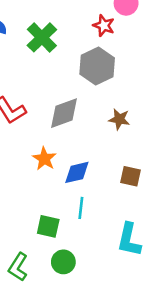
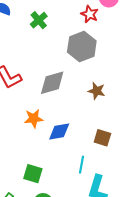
green cross: (42, 37) -> (39, 20), size x0.7
orange star: (44, 159) -> (34, 118), turned 30
cyan line: (81, 208) -> (82, 165), moved

